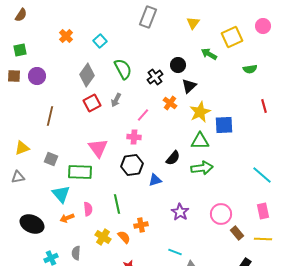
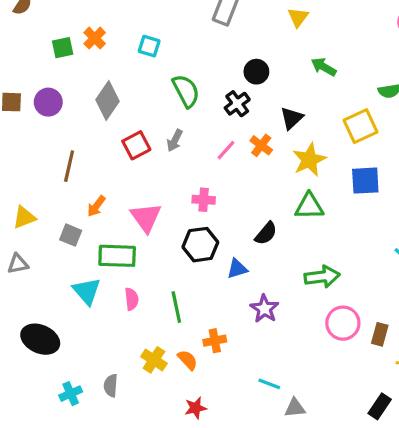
yellow square: (232, 37) -> (361, 126), moved
cyan square: (100, 41) -> (149, 46), turned -32
green square: (20, 50) -> (63, 48), moved
black circle: (178, 65) -> (256, 72), moved
gray diamond: (87, 75) -> (107, 100), moved
pink line: (143, 115) -> (226, 150), moved
blue square: (224, 125) -> (365, 181), moved
green arrow: (202, 168) -> (322, 277), moved
pink semicircle: (88, 209) -> (132, 299), moved
purple star: (180, 212) -> (264, 309), moved
orange arrow: (67, 218) -> (96, 206), moved, turned -32
brown rectangle: (237, 233) -> (380, 334), moved, turned 56

